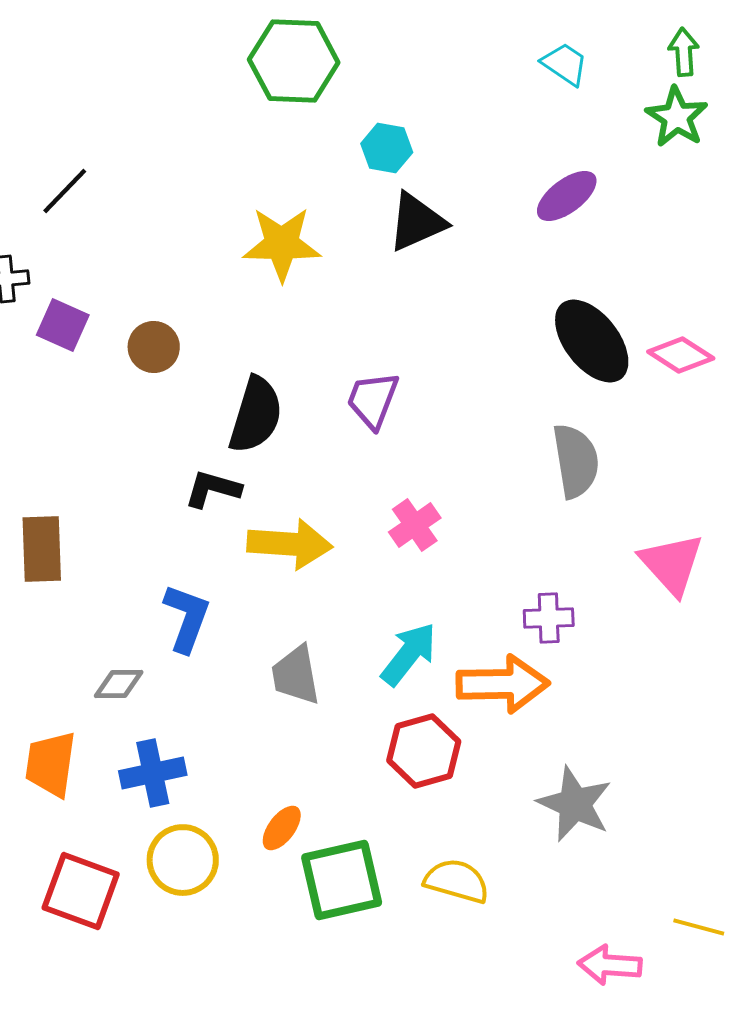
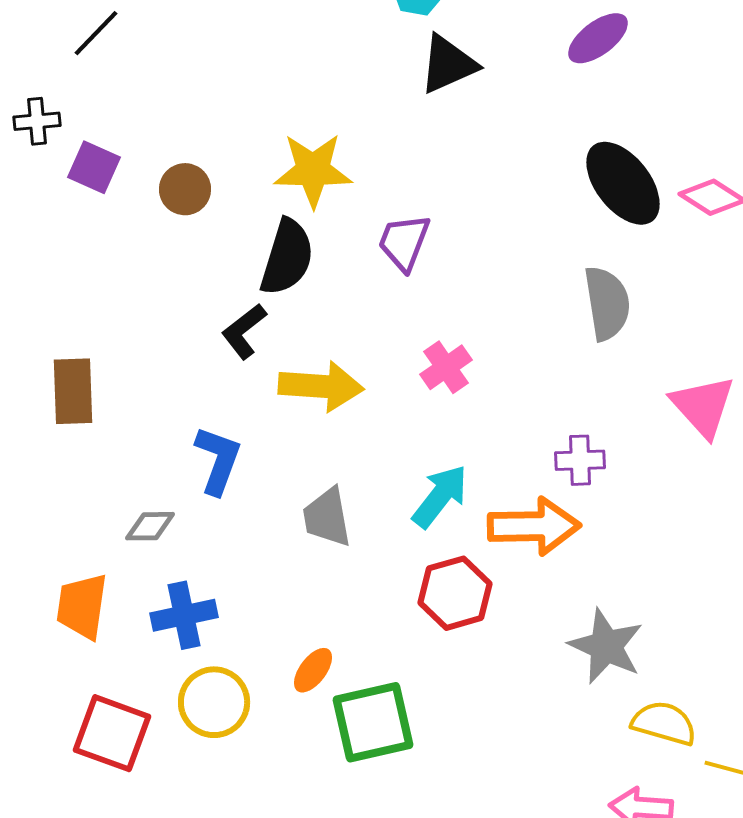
yellow star: (282, 244) -> (313, 170), moved
black L-shape: (213, 489) -> (244, 331), turned -54
yellow semicircle: (457, 881) -> (664, 723), moved

